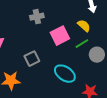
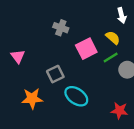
gray cross: (37, 17) -> (61, 28), turned 32
cyan ellipse: (65, 74) -> (76, 96), moved

